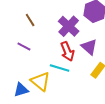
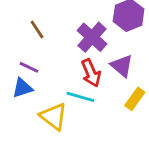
blue triangle: (21, 90) -> (22, 88), moved

